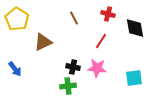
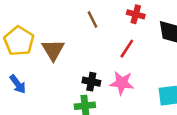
yellow pentagon: (17, 19) -> (19, 41), moved
brown triangle: (43, 42) -> (53, 50), turned -36

